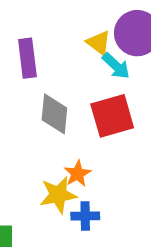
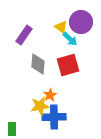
purple rectangle: (27, 58) -> (24, 35), turned 42
blue cross: (85, 216) -> (54, 117), size x1.6

